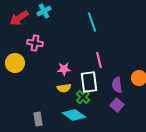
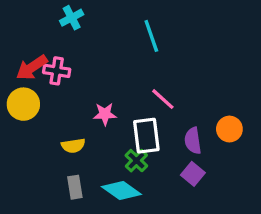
red arrow: (19, 18) -> (32, 68), moved
pink line: (99, 60) -> (163, 99), turned -35
yellow semicircle: (64, 88) -> (73, 146), moved
gray rectangle: (38, 119) -> (75, 187), moved

